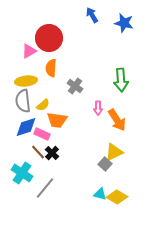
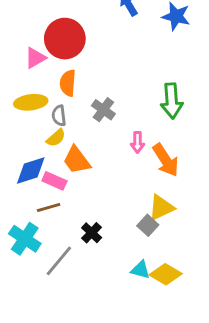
gray semicircle: (23, 101) -> (59, 116), moved, size x0.6
orange trapezoid: (57, 120) -> (77, 160), turned 45
brown line: (38, 152) -> (49, 208), turned -63
black cross: (52, 153) -> (92, 233), moved

